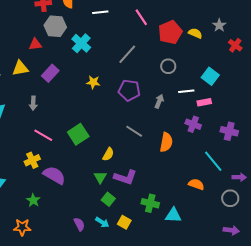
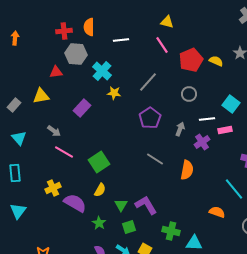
purple rectangle: (50, 73) -> (82, 108), moved
yellow star: (93, 82) -> (114, 93), moved
purple pentagon: (129, 90) -> (150, 118), turned 30
gray arrow: (33, 103) -> (54, 131), turned -56
purple cross: (193, 124) -> (202, 142), moved, turned 35
pink line: (43, 135) -> (64, 152), moved
yellow semicircle: (108, 154) -> (100, 190), moved
purple L-shape: (125, 177) -> (146, 205), turned -140
green square: (108, 199) -> (129, 227), turned 32
green star: (33, 200) -> (99, 223), moved

